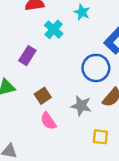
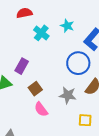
cyan star: (82, 12) -> (67, 26), moved
purple rectangle: (27, 56) -> (22, 66), moved

